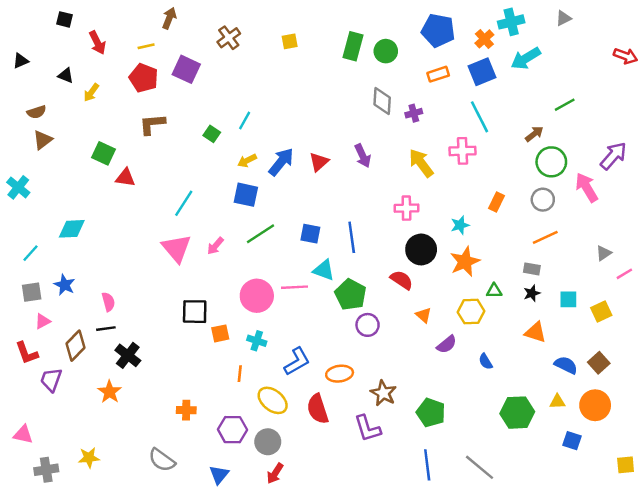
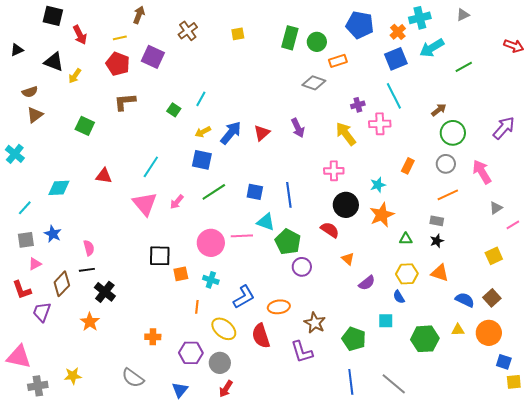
black square: (65, 19) -> (53, 16), size x1.5
orange rectangle: (438, 74) -> (338, 61), moved
black triangle: (66, 75) -> (54, 62), size x1.5
gray diamond: (382, 101) -> (314, 83), turned -75
green line: (565, 105) -> (464, 67), moved
purple cross: (414, 113) -> (358, 105), moved
red triangle: (125, 178) -> (104, 176), moved
pink arrow: (587, 187) -> (482, 172), moved
cyan square: (568, 299) -> (386, 321), moved
yellow hexagon: (471, 312) -> (407, 274), moved
pink triangle: (23, 434) -> (19, 357), size x1.5
blue square: (572, 441) -> (504, 362), moved

